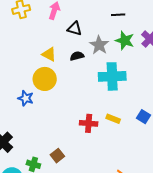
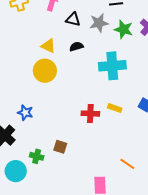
gray star: (99, 45) -> (99, 23), moved, turned 30
blue star: (26, 98) -> (25, 113), moved
brown square: (57, 156) -> (60, 147), turned -32

